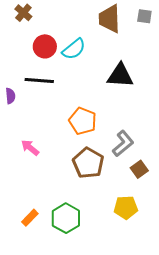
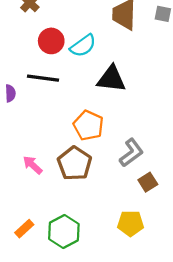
black triangle: (120, 76) -> (111, 79), moved
pink arrow: (30, 148) -> (33, 165), moved
brown pentagon: (88, 163) -> (75, 163), moved

